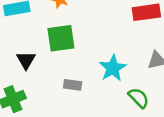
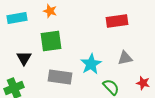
gray rectangle: (73, 85) -> (60, 77), size x1.6

